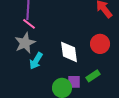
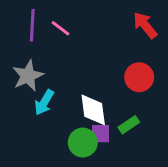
pink line: (29, 24) -> (61, 28), moved
white diamond: (69, 52) -> (93, 110), moved

